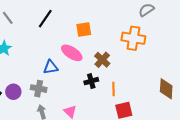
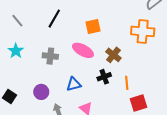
blue triangle: (51, 67) -> (74, 84), moved
gray cross: (39, 89) -> (50, 56), moved
purple circle: (13, 92) -> (41, 92), moved

